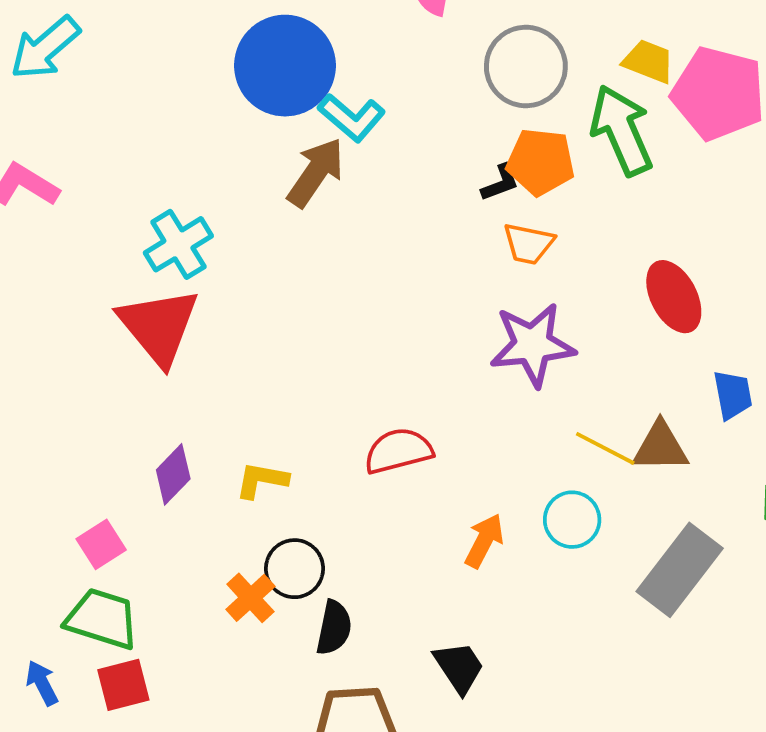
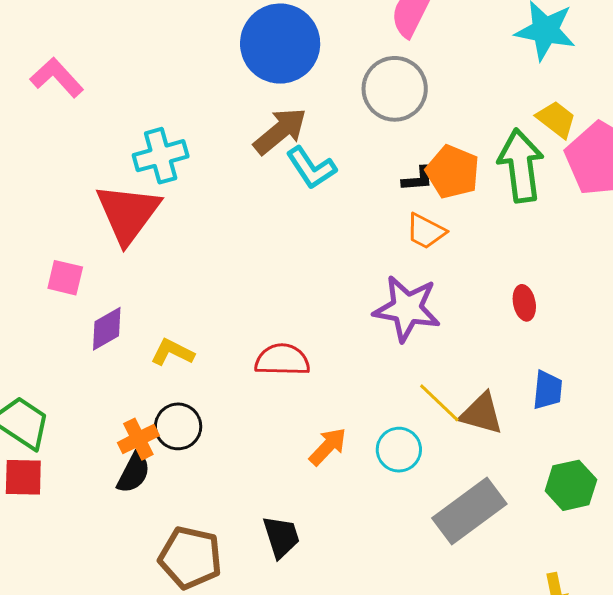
gray circle: (526, 66) -> (395, 89), moved
cyan L-shape: (352, 118) -> (311, 168), moved
red ellipse: (674, 297) -> (524, 303), size x0.6
pink square: (101, 544) -> (65, 278), moved, turned 30
black semicircle: (334, 628) -> (134, 473), moved

